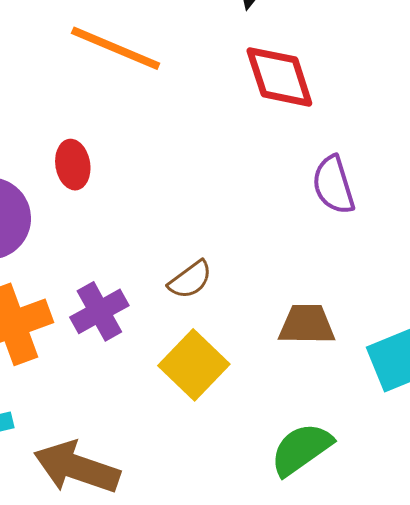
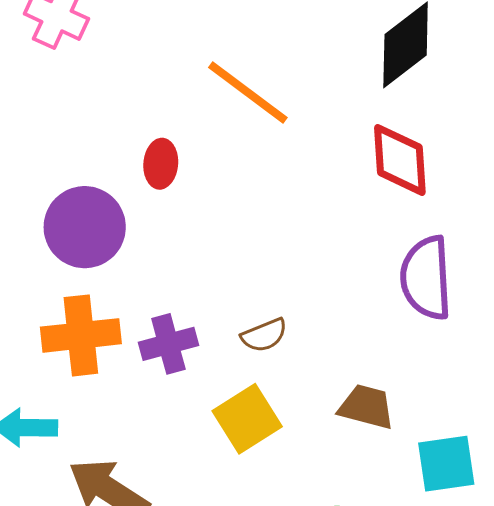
red ellipse: (73, 165) -> (161, 164), moved
purple semicircle: (333, 185) -> (426, 278), size x1.4

